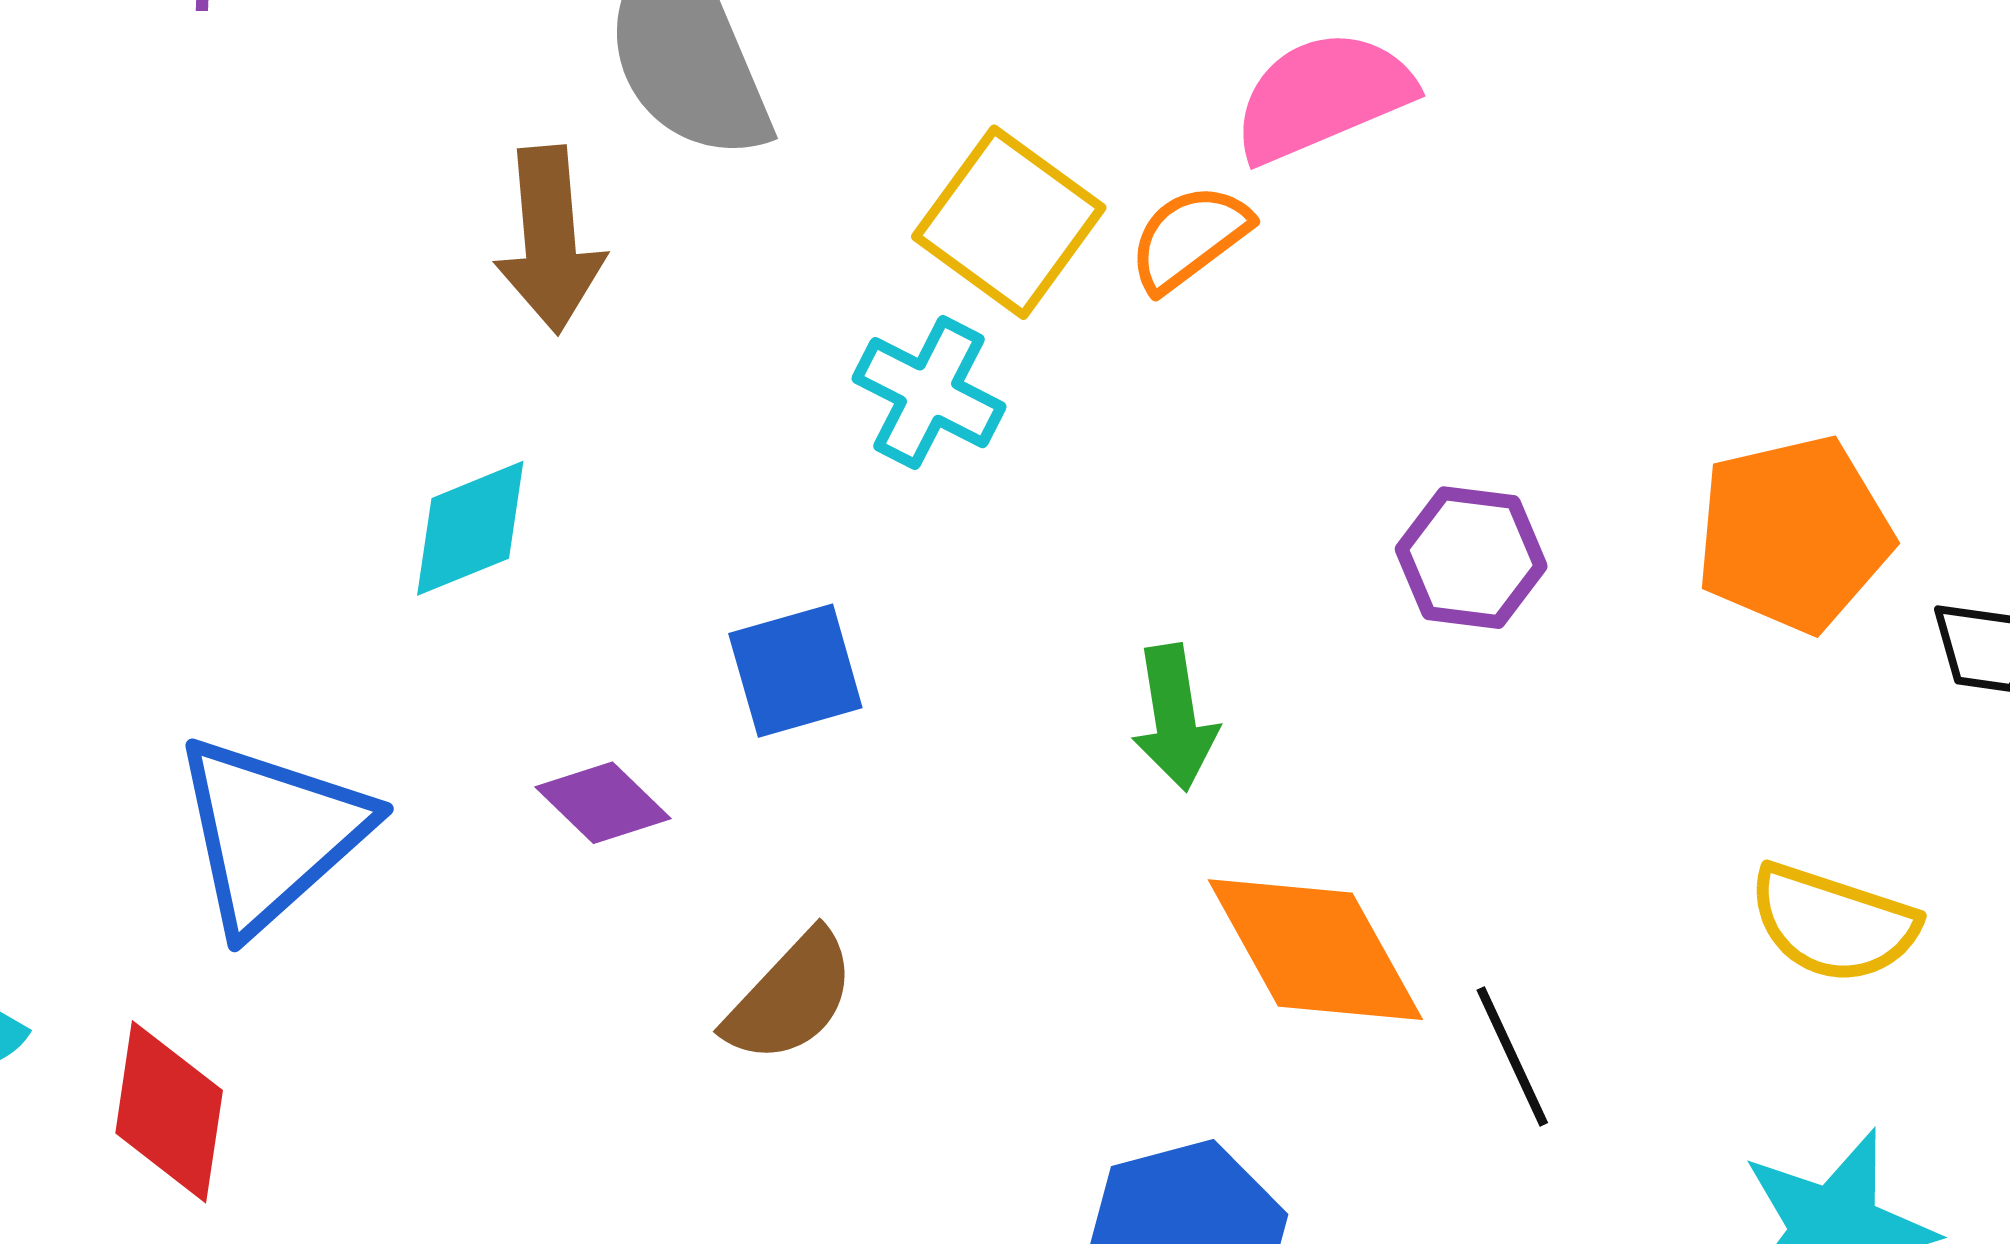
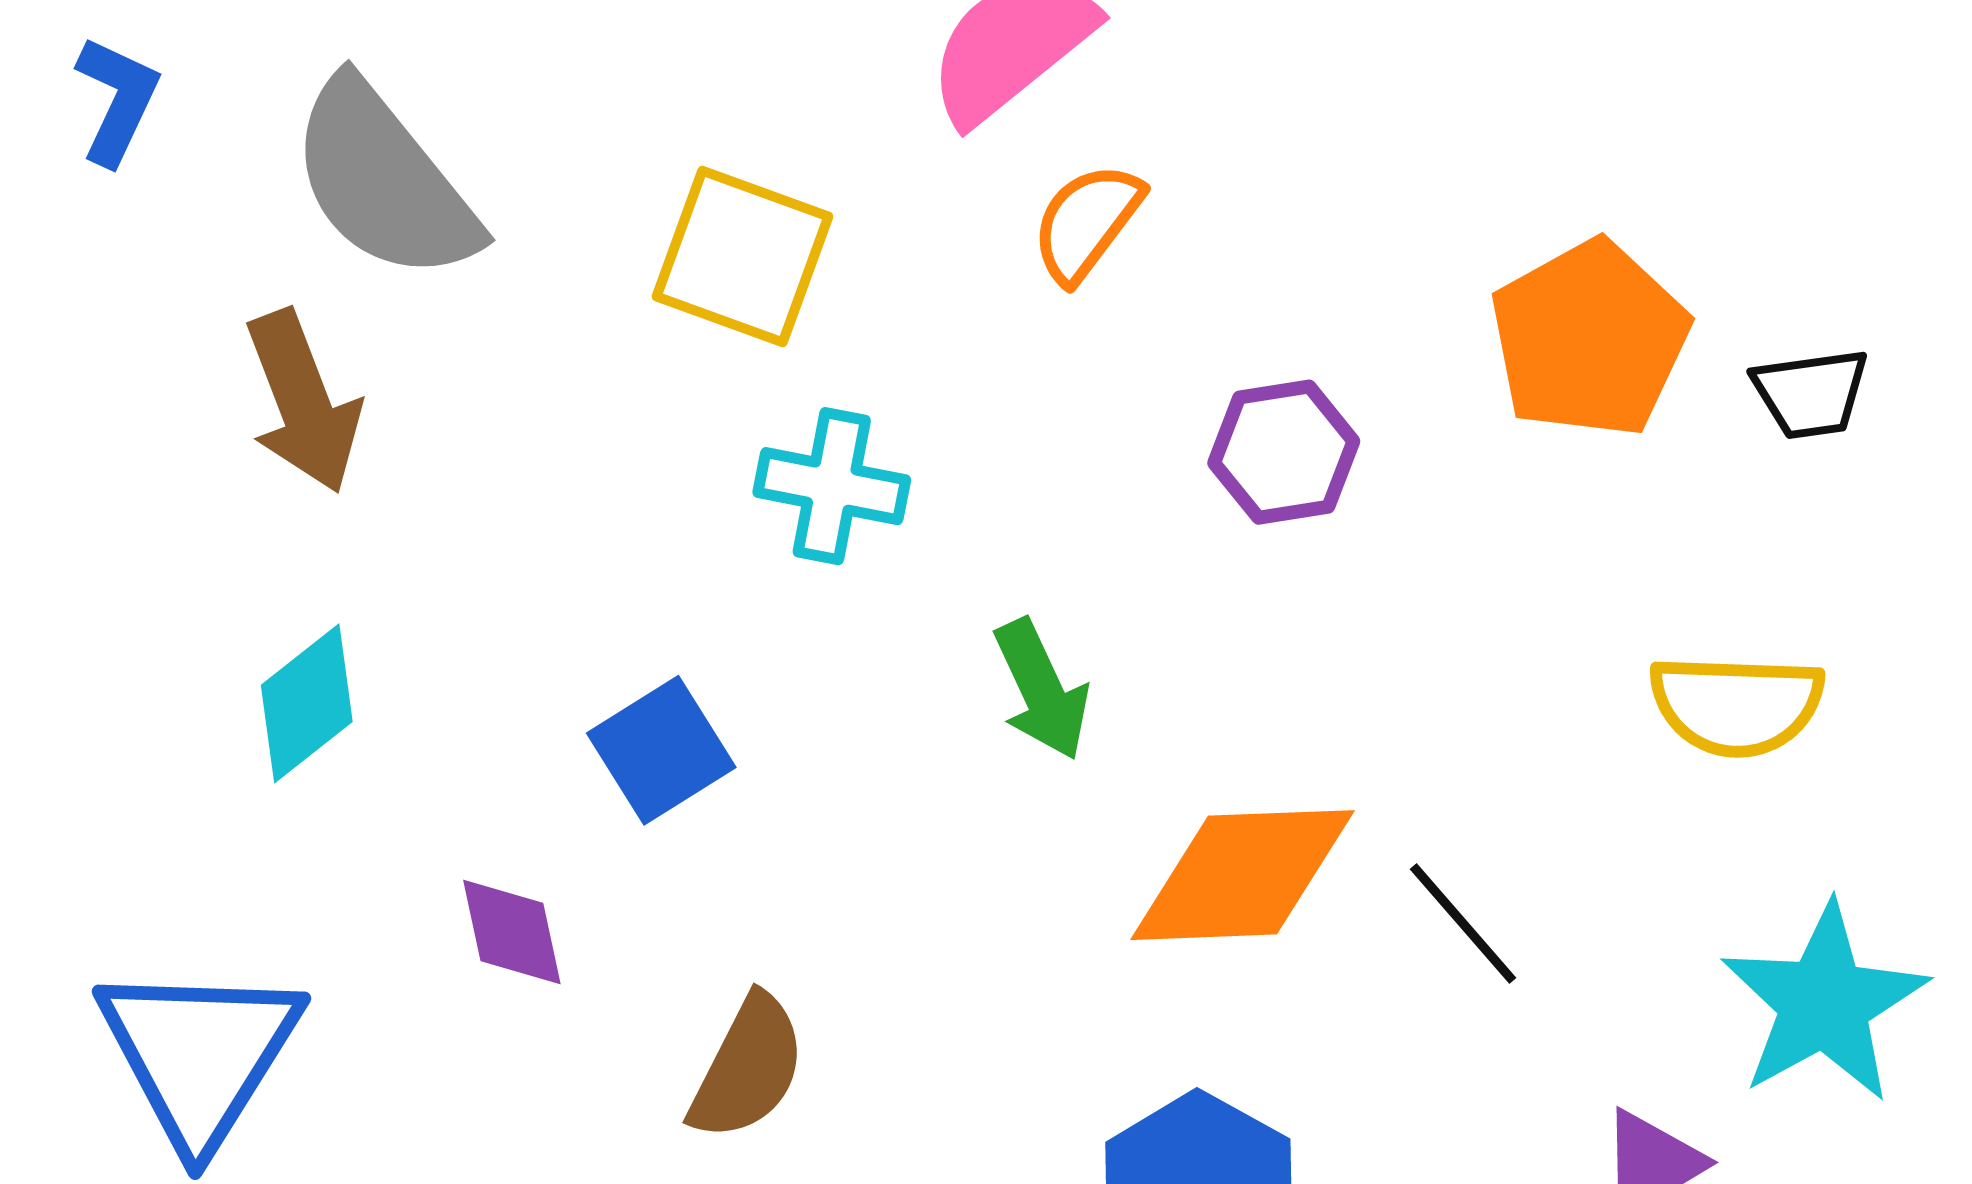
orange semicircle: (1189, 238) -> (1087, 222), moved
cyan cross: (929, 393) -> (832, 486), moved
purple diamond: (603, 803) -> (512, 932), turned 50
orange diamond: (1315, 950) -> (1243, 875), turned -47

